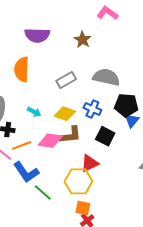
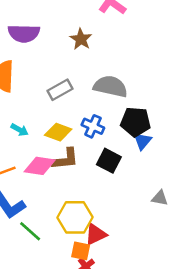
red triangle: (90, 163) -> (96, 234), moved

